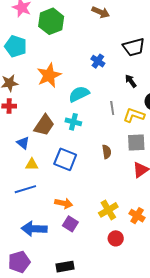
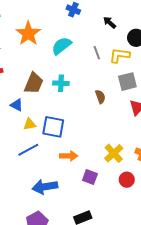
cyan cross: (73, 122) -> (61, 83), moved
blue square: (65, 159) -> (53, 127), moved
purple square: (70, 224) -> (90, 177), moved

